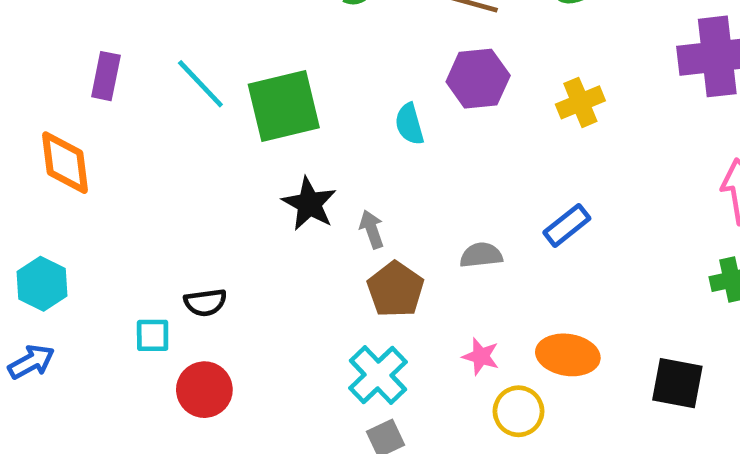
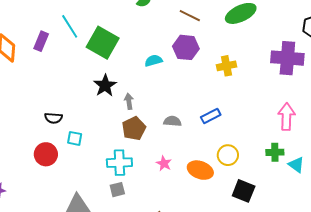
purple rectangle: (106, 76) -> (41, 41), moved
green square: (284, 106) -> (103, 43), turned 32
cyan semicircle: (409, 124) -> (153, 61), turned 78
cyan square: (153, 335) -> (75, 138), moved
cyan cross: (378, 375) -> (119, 163), turned 30
yellow circle: (518, 411) -> (228, 155), moved

